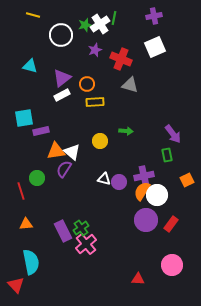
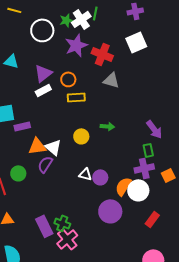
purple star: (95, 50) -> (76, 45), size x1.6
purple cross: (144, 176) -> (144, 168), moved
purple circle: (146, 220) -> (110, 211), moved
green cross: (81, 228) -> (62, 223), turned -35

